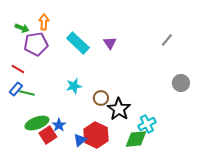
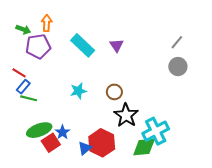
gray circle: (181, 83) -> (178, 67), moved
blue rectangle: (16, 89) -> (23, 87), moved
brown circle: (101, 98) -> (114, 92), moved
cyan cross: (147, 124) -> (156, 131), size x1.4

